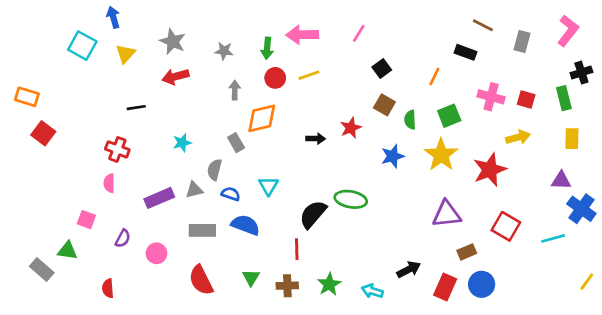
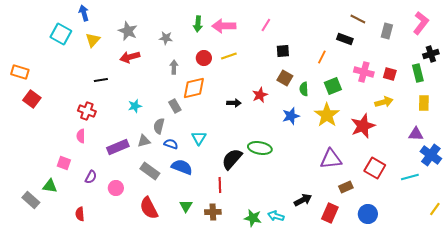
green arrow: (267, 48) -> (198, 24), moved
black square: (382, 68) -> (283, 51), turned 32
gray rectangle: (202, 230) -> (150, 171), turned 36
green star: (329, 284) -> (253, 218), moved, turned -30
blue circle: (482, 284) -> (368, 214), moved

